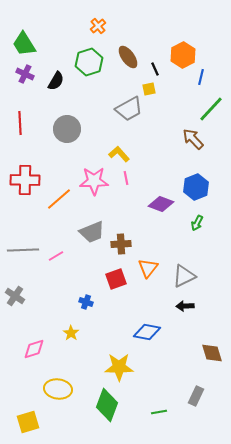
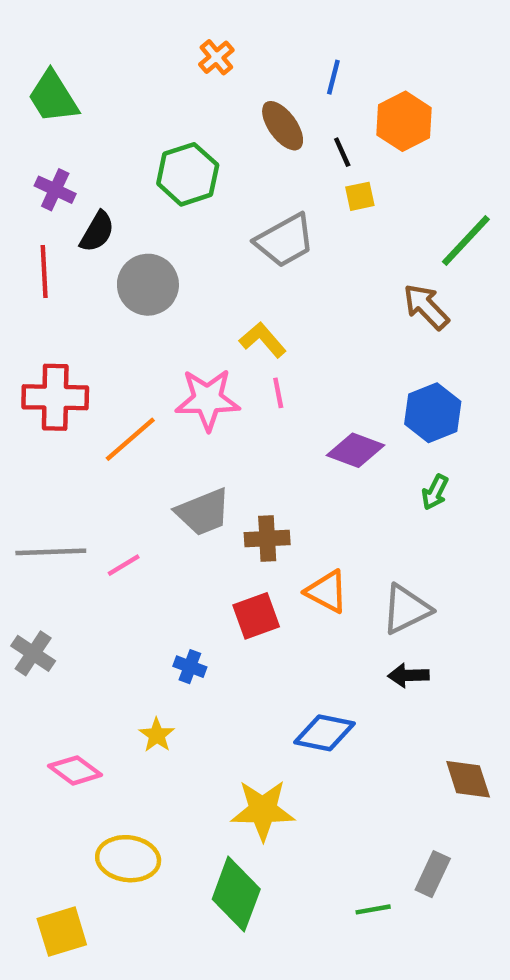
green hexagon: (89, 62) -> (188, 174), moved
purple cross: (25, 74) -> (55, 190), moved
blue line: (201, 77) -> (333, 77), moved
black semicircle: (56, 81) -> (97, 232), moved
yellow square: (149, 89) -> (360, 196), moved
orange triangle: (148, 268) -> (327, 592), turned -40
pink diamond: (34, 349) -> (75, 770), turned 55
green line: (159, 412) -> (373, 909), moved

